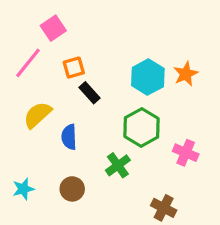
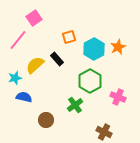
orange square: (74, 68) -> (69, 37), moved
yellow semicircle: (37, 115) -> (35, 65), moved
blue semicircle: (69, 137) -> (24, 97), moved, turned 105
cyan star: (23, 189) -> (15, 78), moved

